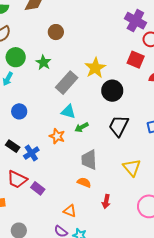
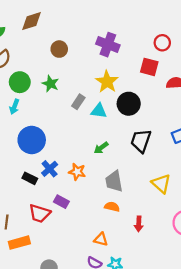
purple cross: (135, 21) -> (108, 45), moved
gray rectangle: (67, 83) -> (78, 102), size x0.6
blue circle: (19, 111) -> (32, 140), size x1.6
cyan triangle: (68, 112) -> (99, 111), moved
orange star: (57, 136) -> (77, 172), moved
blue cross: (31, 153) -> (50, 169), moved
purple rectangle: (38, 188) -> (61, 202), moved

